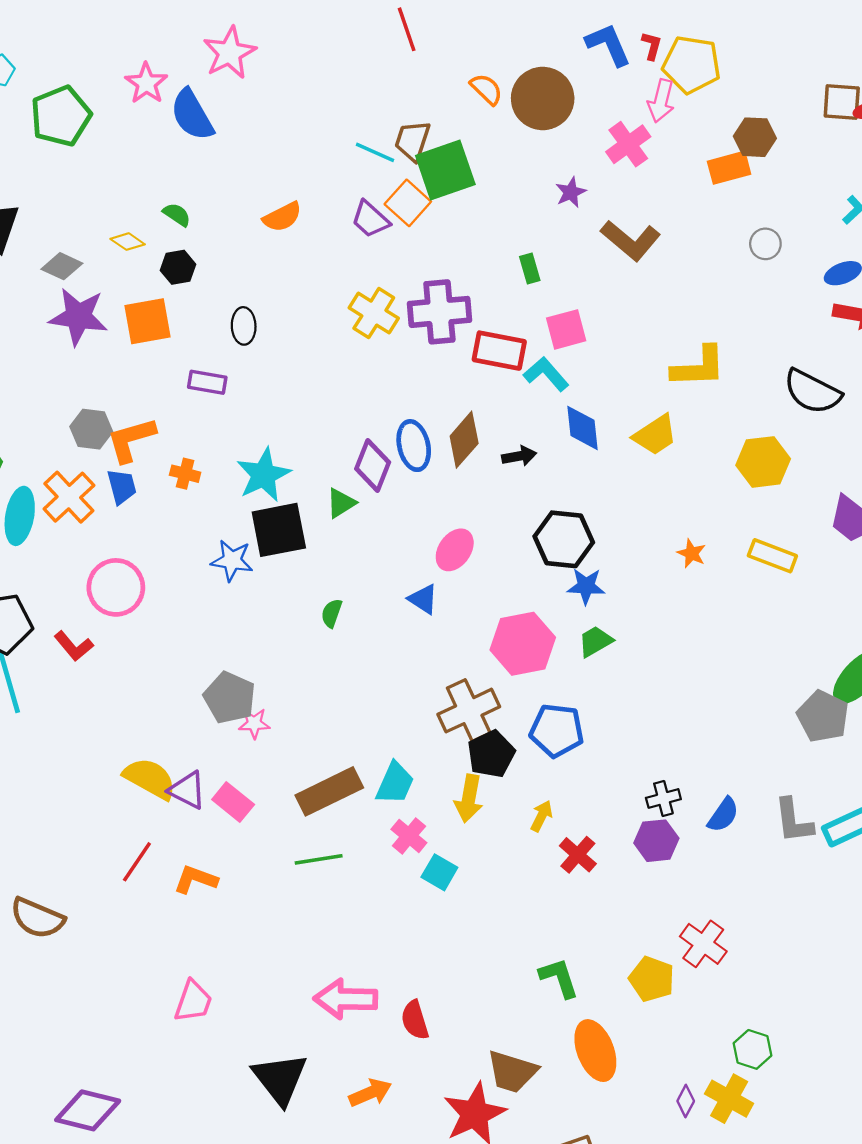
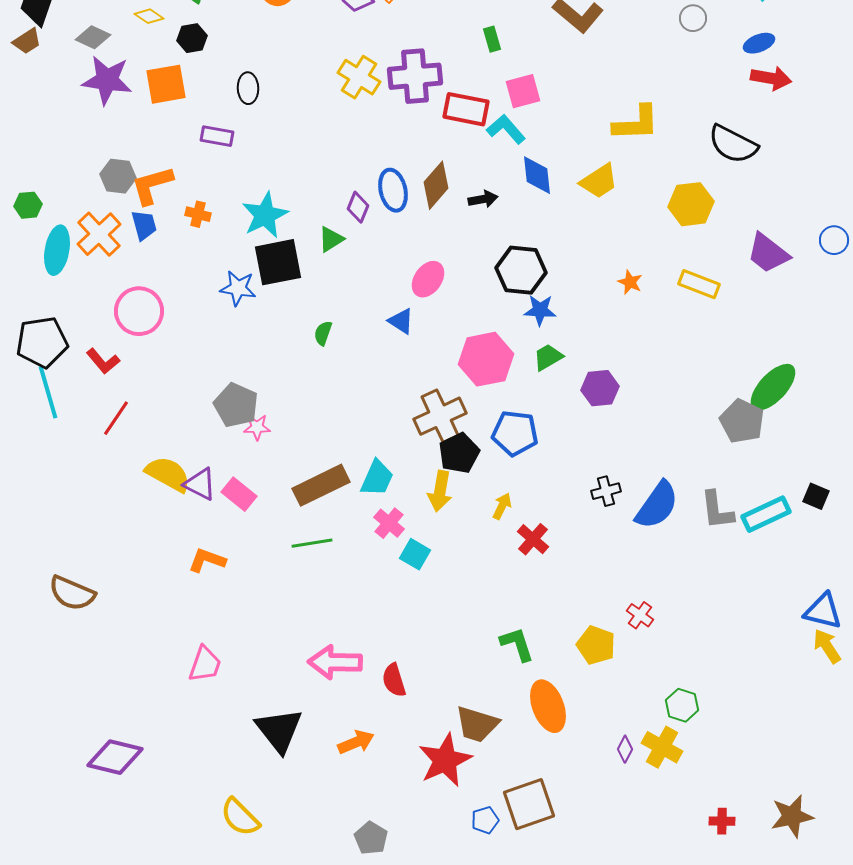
purple diamond: (373, 465) -> (358, 207), size x0.7
blue semicircle: (723, 815) -> (657, 505), size x1.6
purple hexagon: (656, 841) -> (600, 388), moved
red line: (137, 862) -> (116, 418), moved
red cross: (703, 944) -> (640, 615), size x0.7

